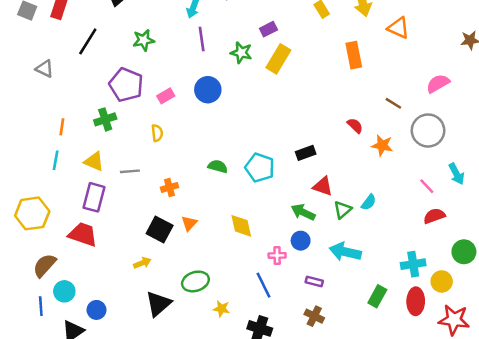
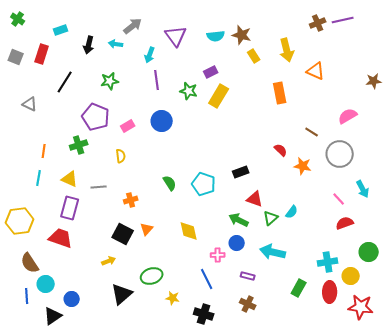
green semicircle: (218, 166) -> (170, 183), turned 42
brown semicircle: (45, 265) -> (30, 263), turned -75

